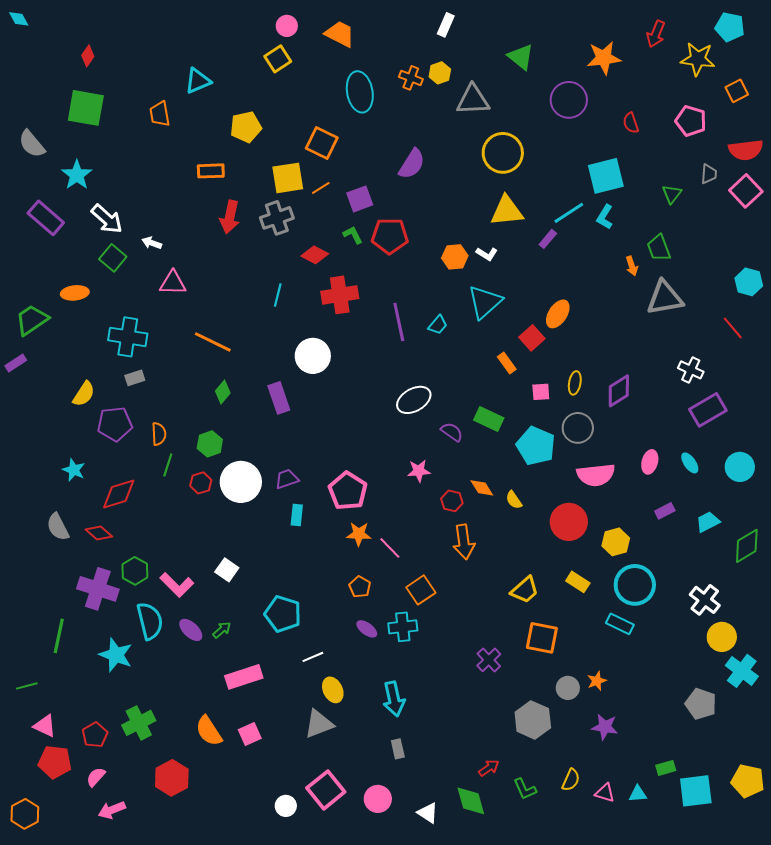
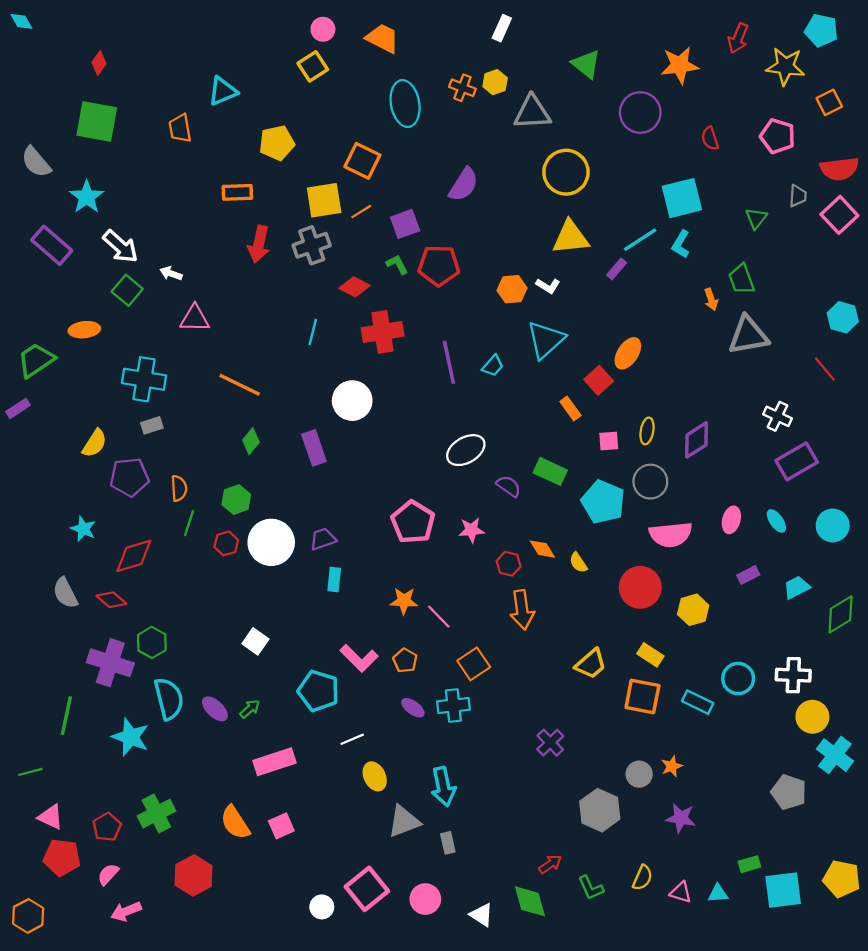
pink pentagon: (348, 491) -> (413, 522), moved
pink L-shape: (177, 585) -> (359, 658), moved
cyan circle: (635, 585) -> (738, 678), moved, size x0.7
white cross: (705, 600) -> (793, 675), turned -36
orange square: (542, 638) -> (642, 697), moved
gray triangle: (319, 724) -> (404, 821), moved

